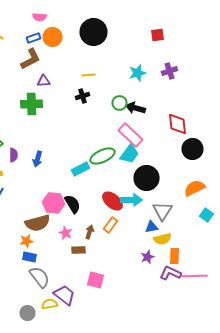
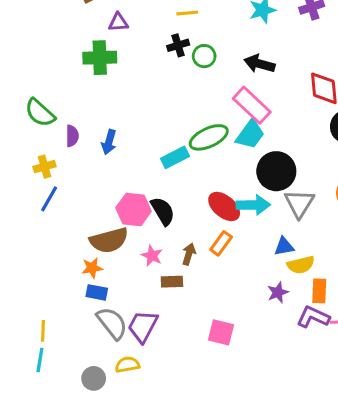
green circle: (120, 103) -> (204, 56), moved
gray triangle: (162, 211) -> (299, 203), moved
pink square: (96, 280) -> (221, 332), moved
purple trapezoid: (64, 295) -> (143, 326), moved, turned -100

